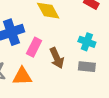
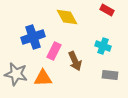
gray rectangle: (87, 67) -> (110, 75), moved

